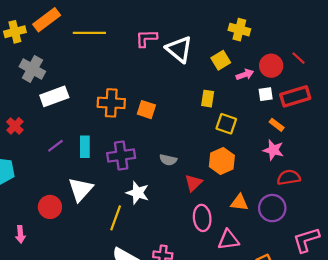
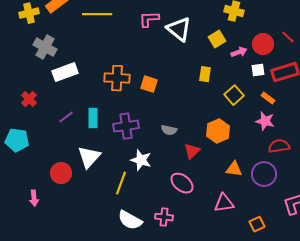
yellow square: (226, 124) -> (234, 95), moved, turned 30
pink ellipse: (202, 218) -> (182, 183), moved, turned -45

